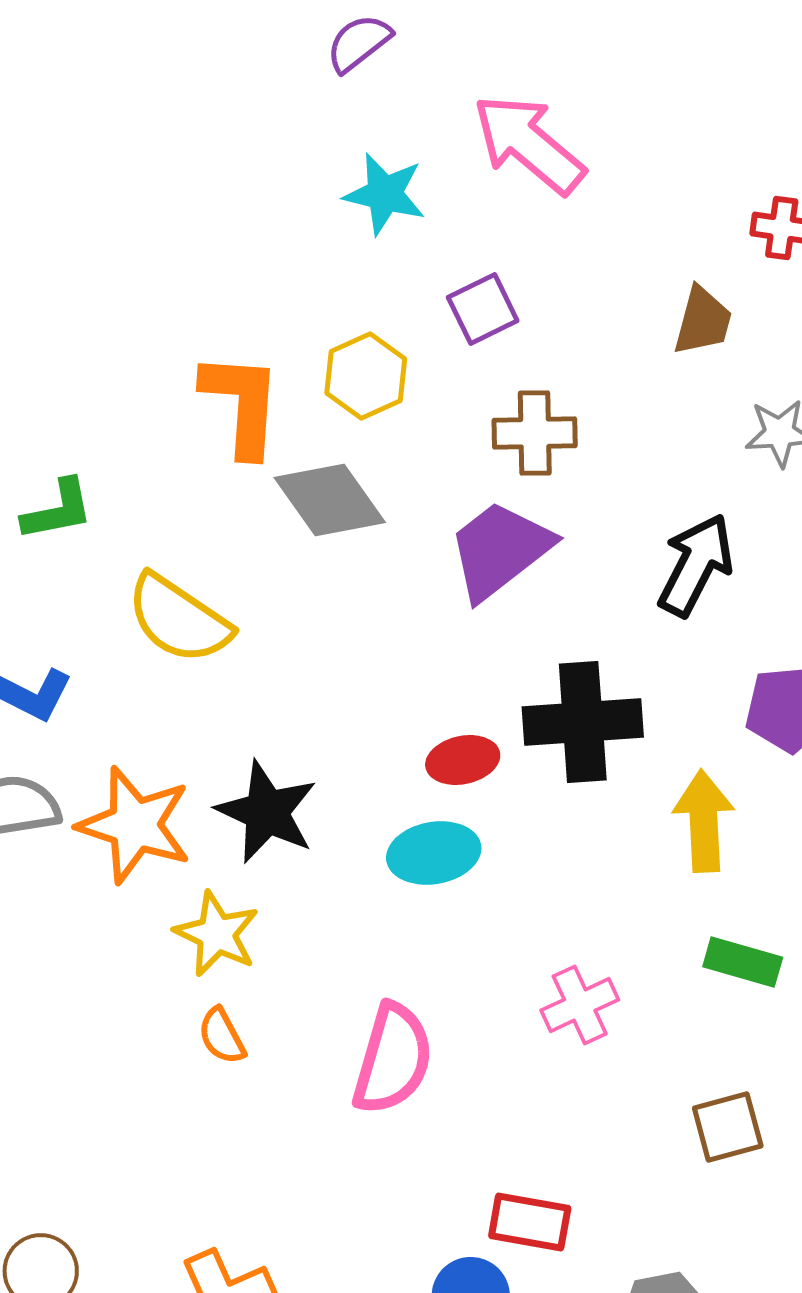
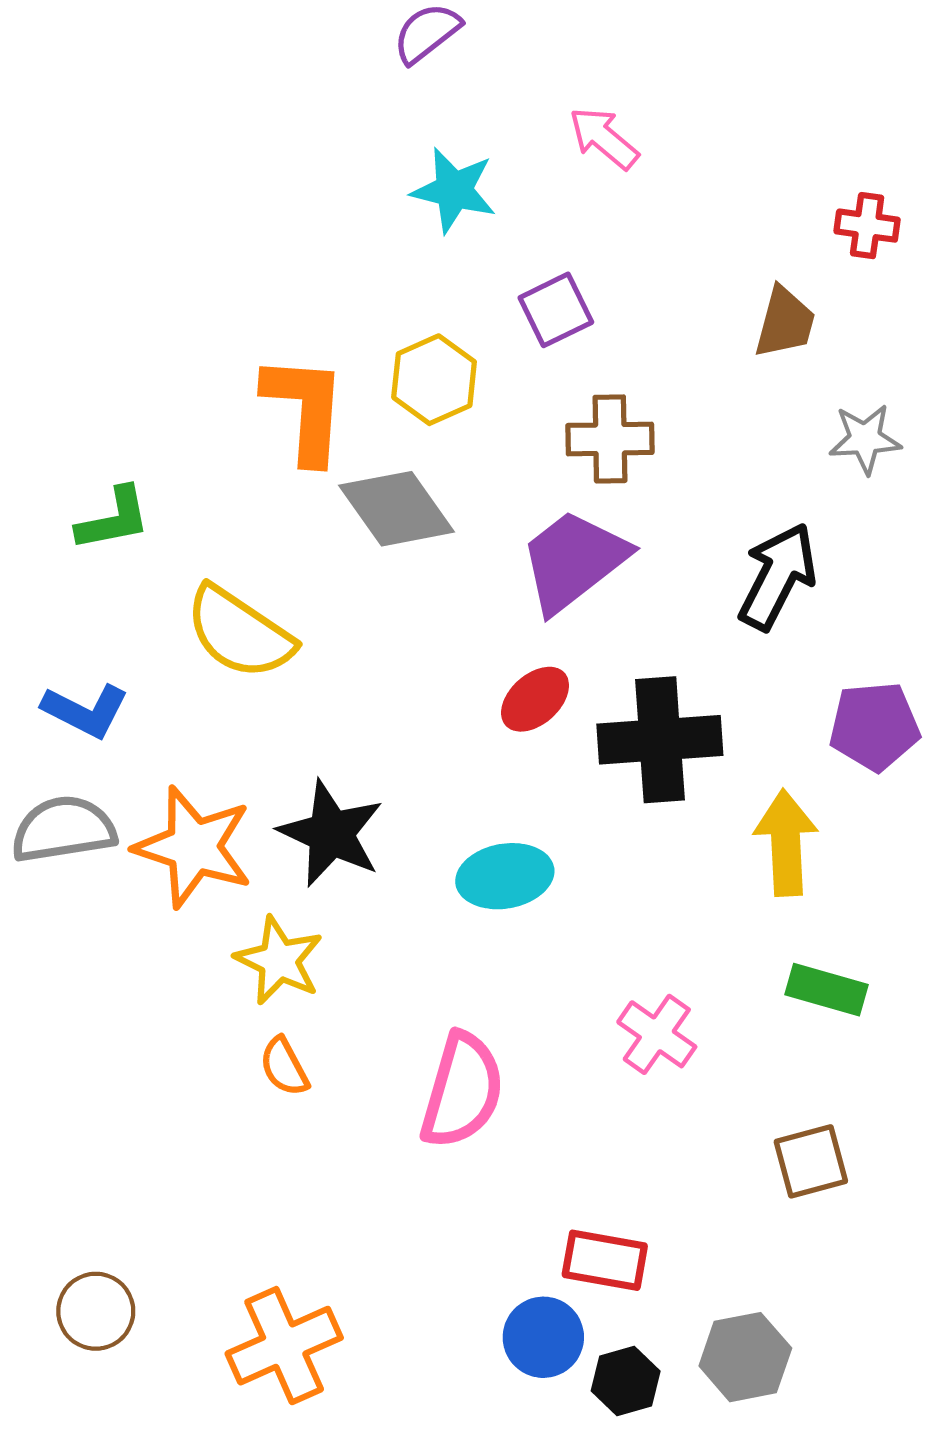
pink arrow: (529, 144) -> (604, 138), size x0.6
red ellipse: (463, 760) -> (535, 699), moved, turned -30
pink cross: (580, 1005) -> (657, 1034), turned -30

